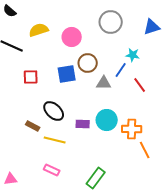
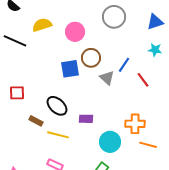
cyan star: (133, 55) -> (155, 50), moved
red square: (31, 77) -> (17, 93), moved
gray triangle: (104, 83) -> (107, 78), turned 42
cyan circle: (107, 120) -> (110, 142), moved
orange line: (145, 150) -> (148, 145), turned -48

